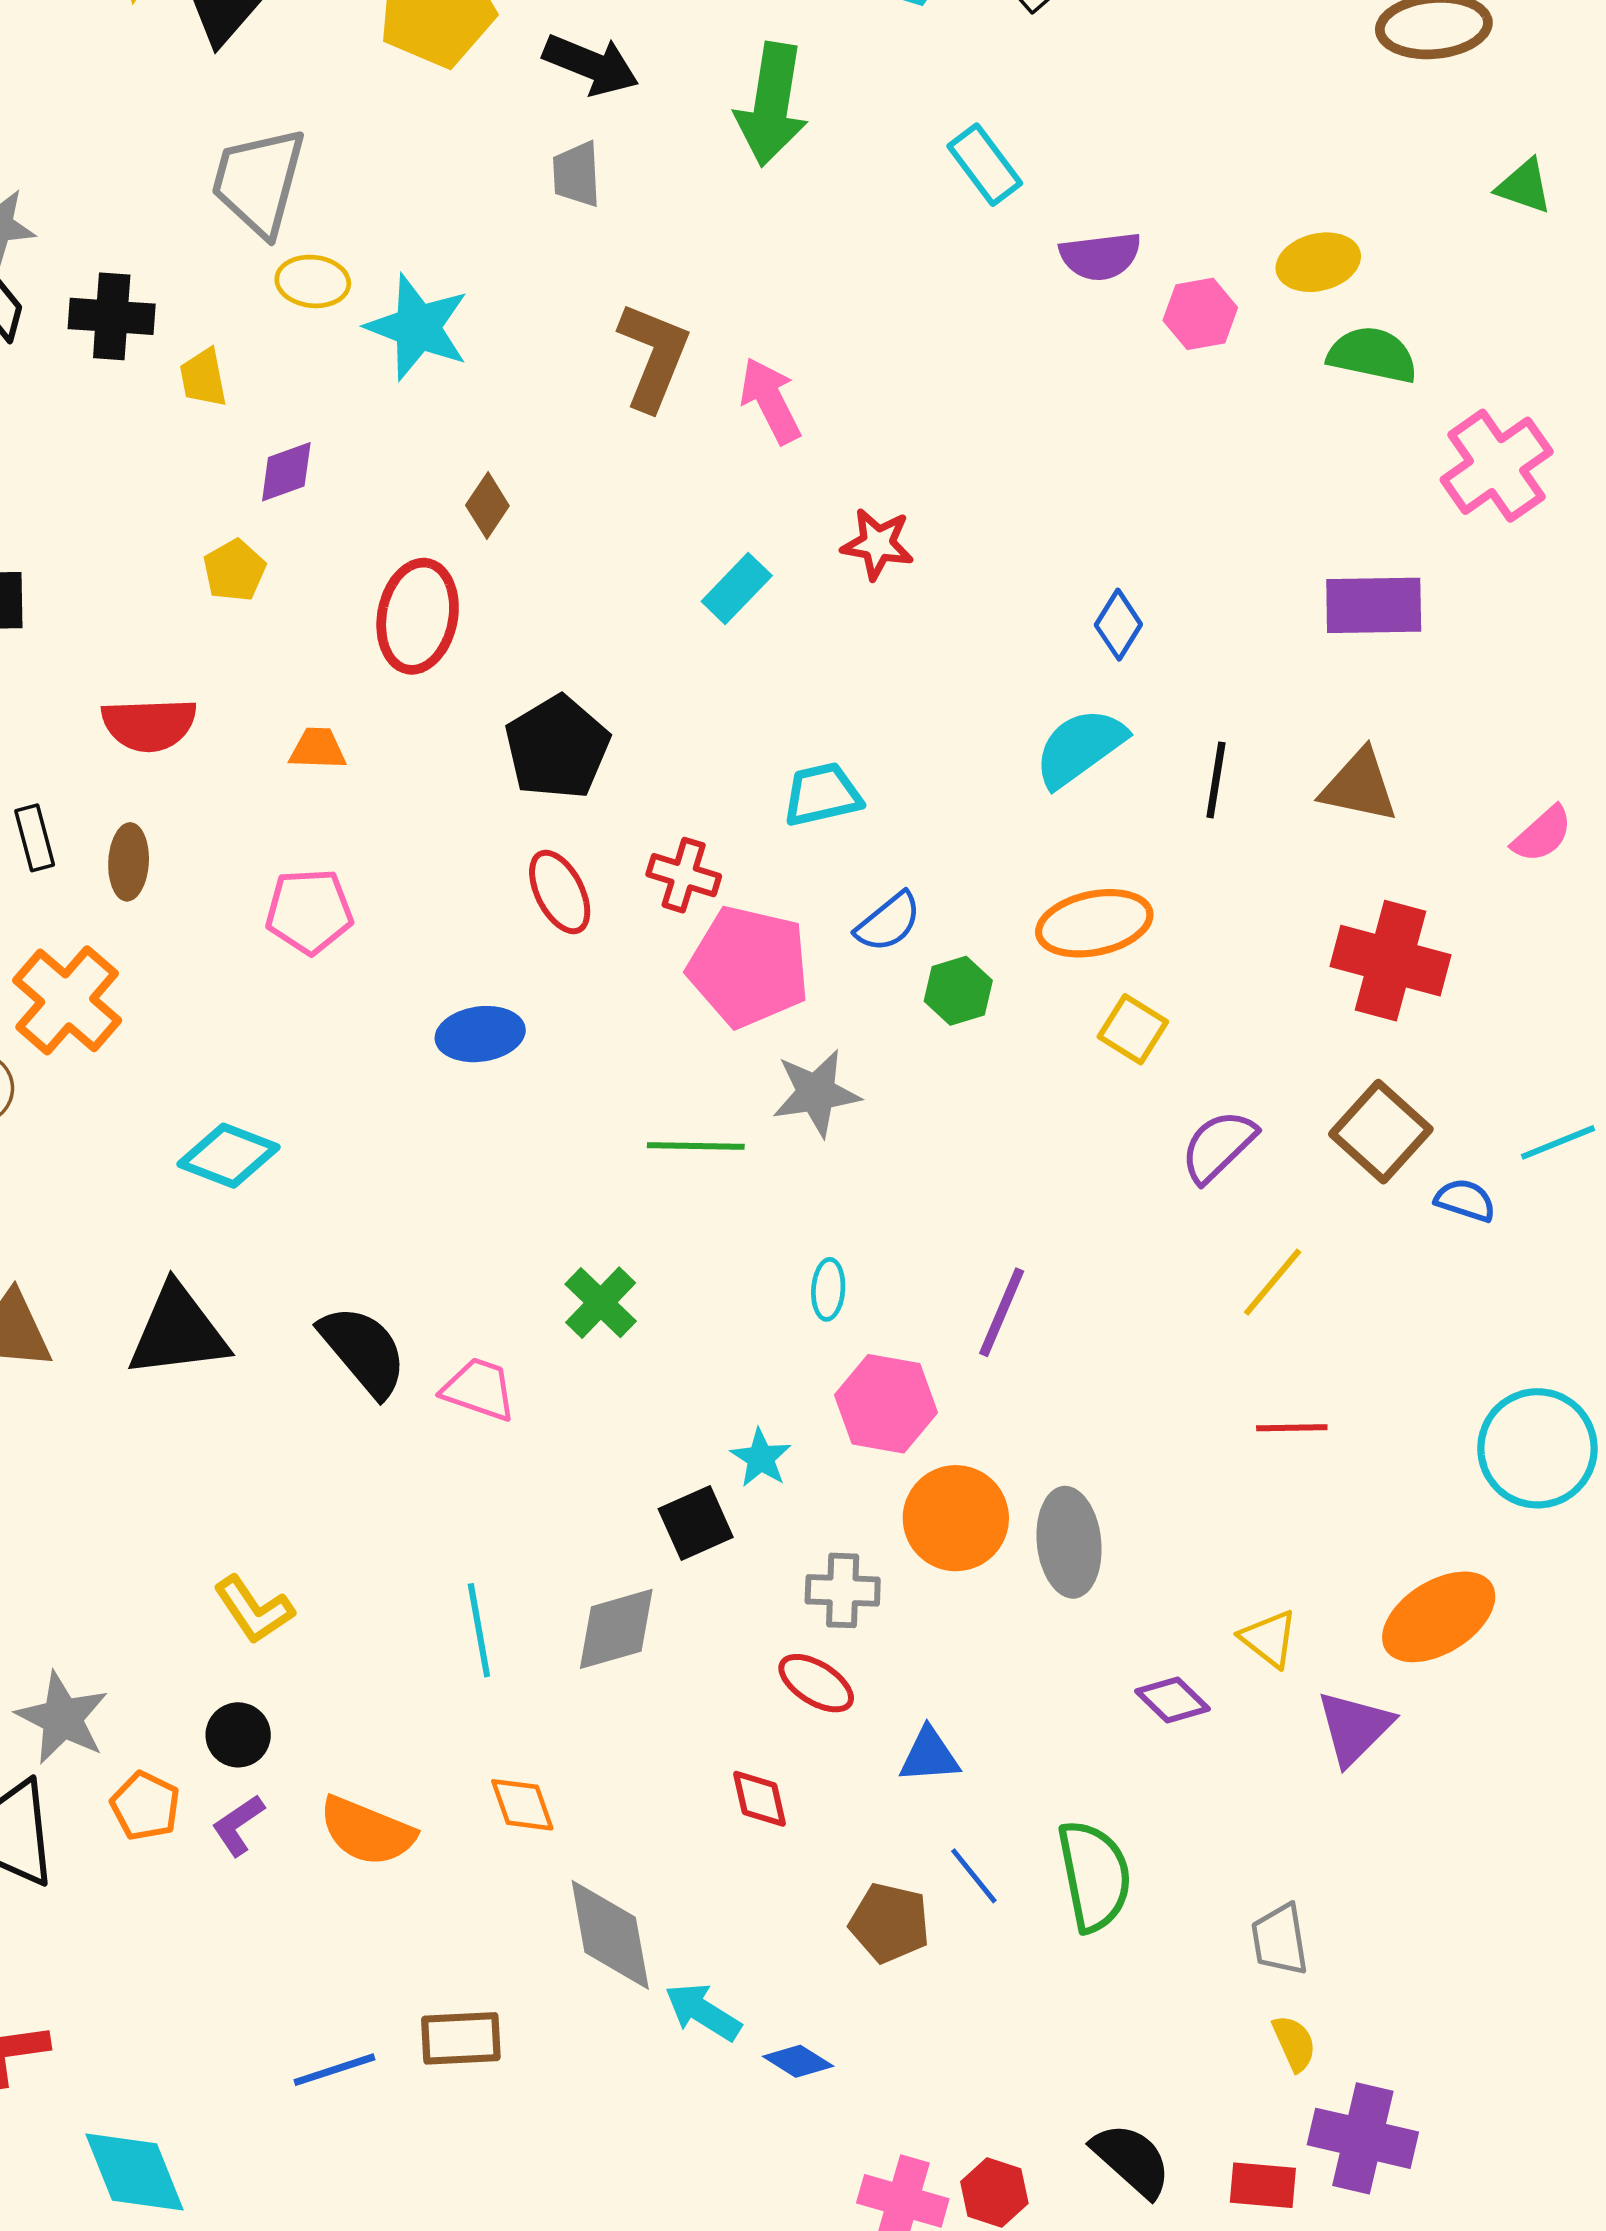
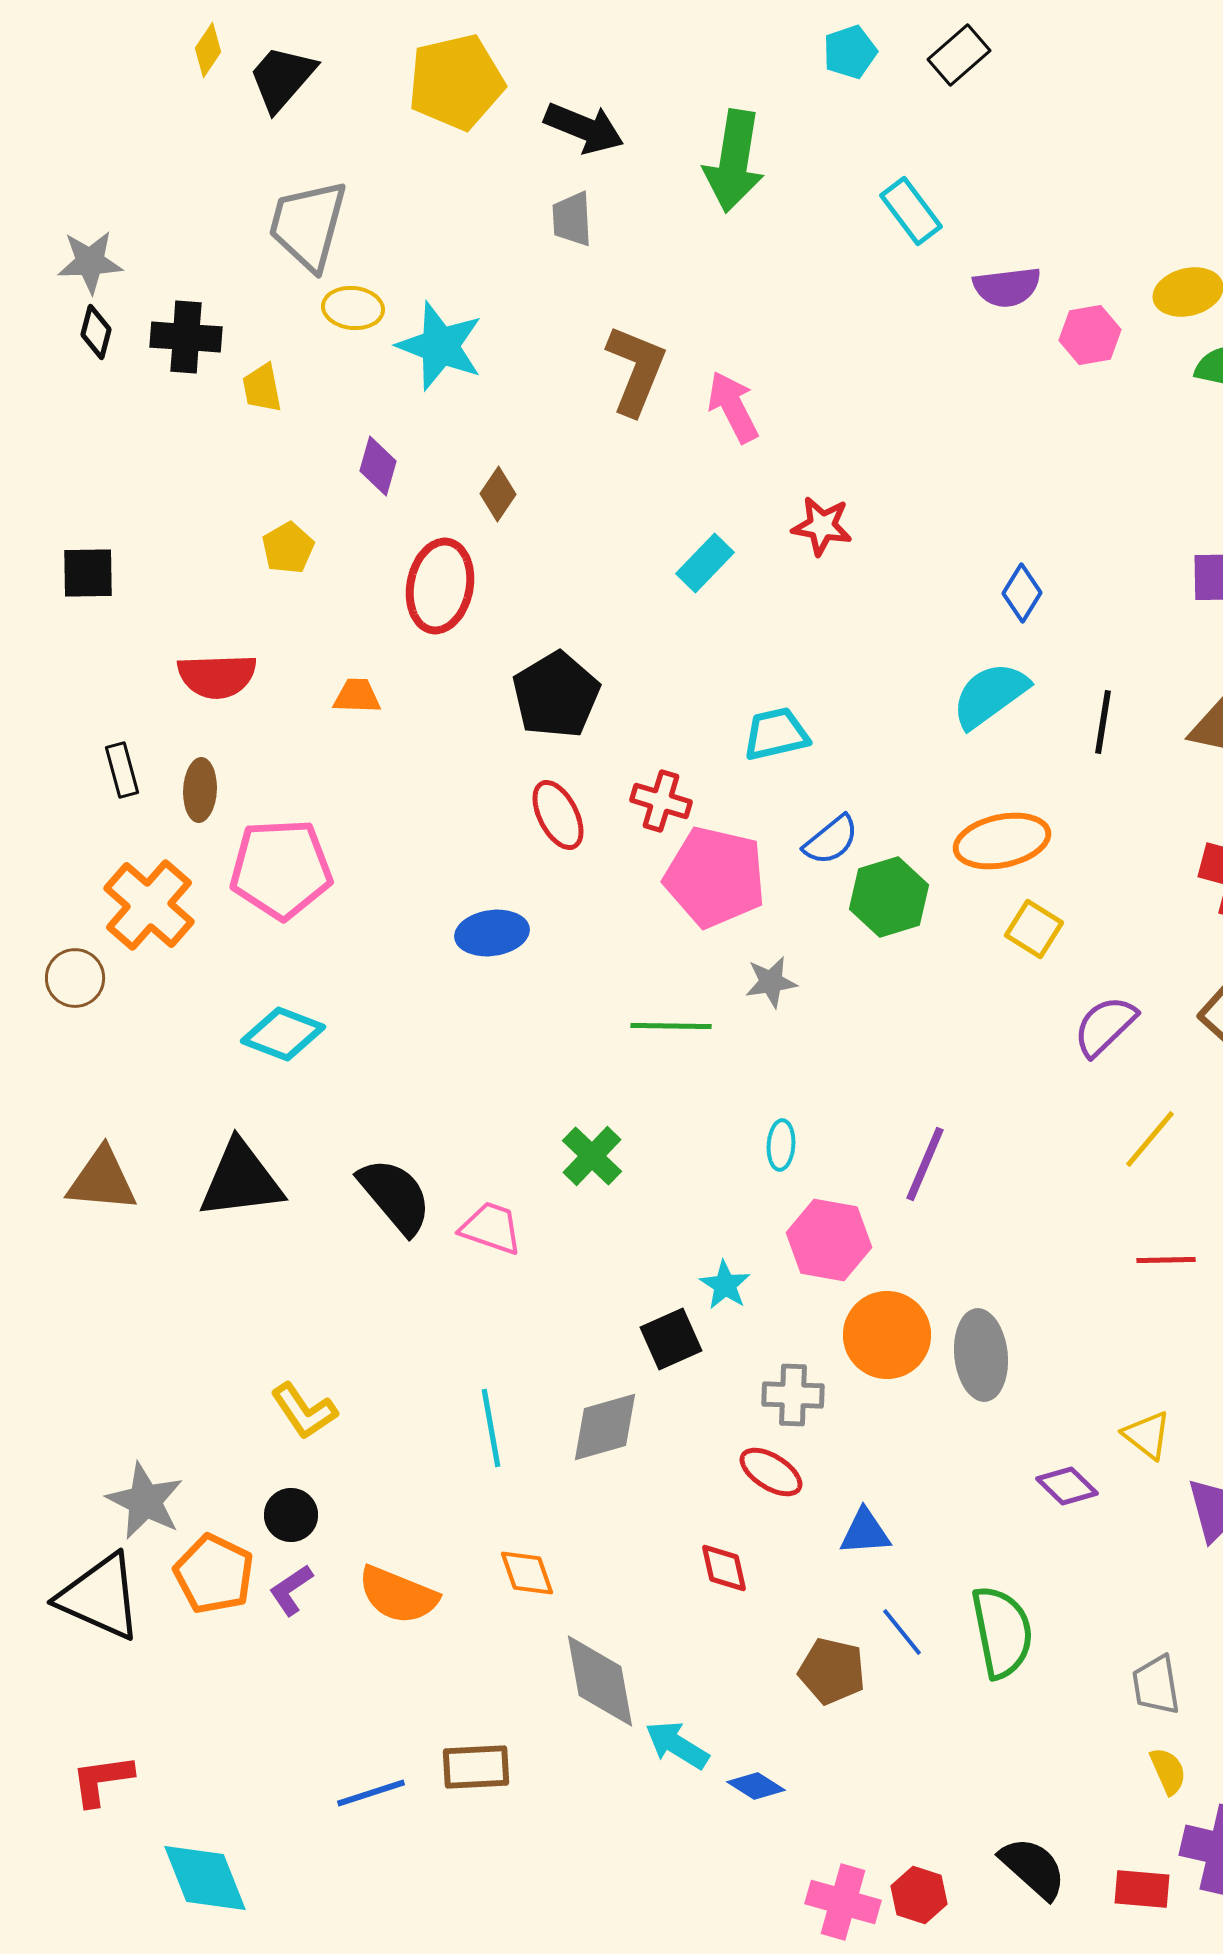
purple diamond: (286, 472) -> (378, 466), moved, turned -54
pink pentagon: (309, 911) -> (281, 869), moved, size x1.4
green hexagon: (958, 991) -> (889, 897), size x1.4
gray star: (816, 1093) -> (771, 982), size x0.7
orange pentagon: (145, 1806) -> (214, 1574), size x1.4

